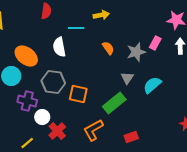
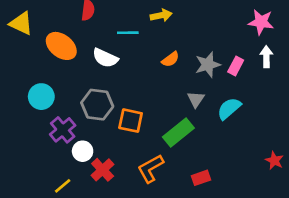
pink rectangle: (155, 43) -> (236, 66), moved
white semicircle: (59, 47) -> (105, 58), turned -54
orange semicircle: (108, 48) -> (170, 59), turned 88
orange ellipse: (26, 56) -> (61, 46), moved
purple cross: (27, 101) -> (63, 130), turned 36

